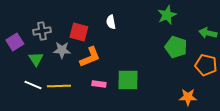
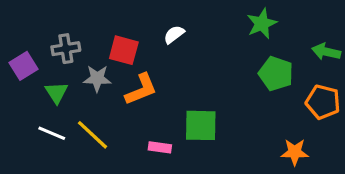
white semicircle: (111, 22) -> (174, 34), turned 64
pink rectangle: (99, 84) -> (160, 147), moved
yellow line: (59, 86) -> (93, 135), turned 45

